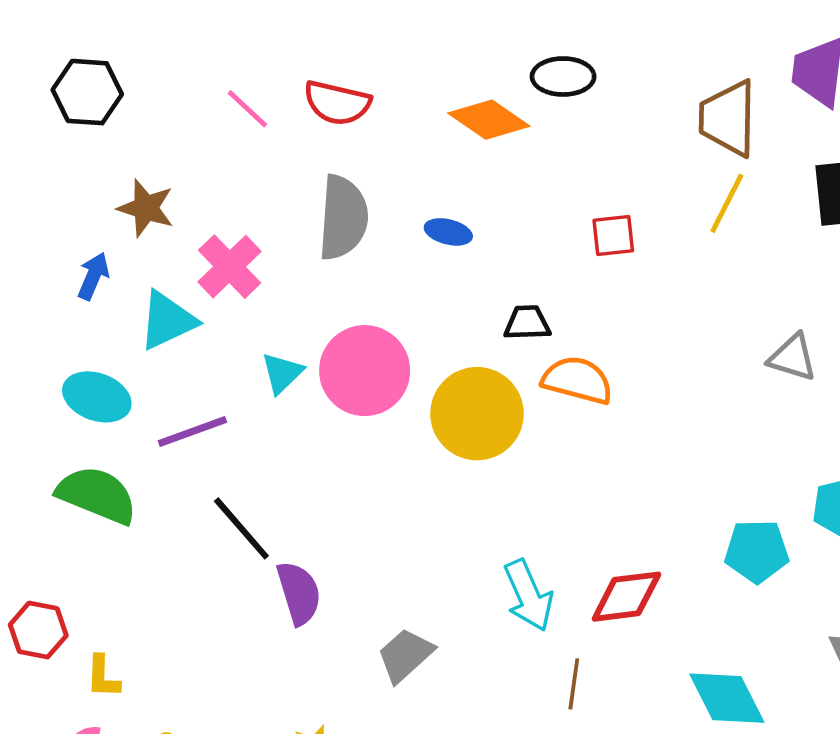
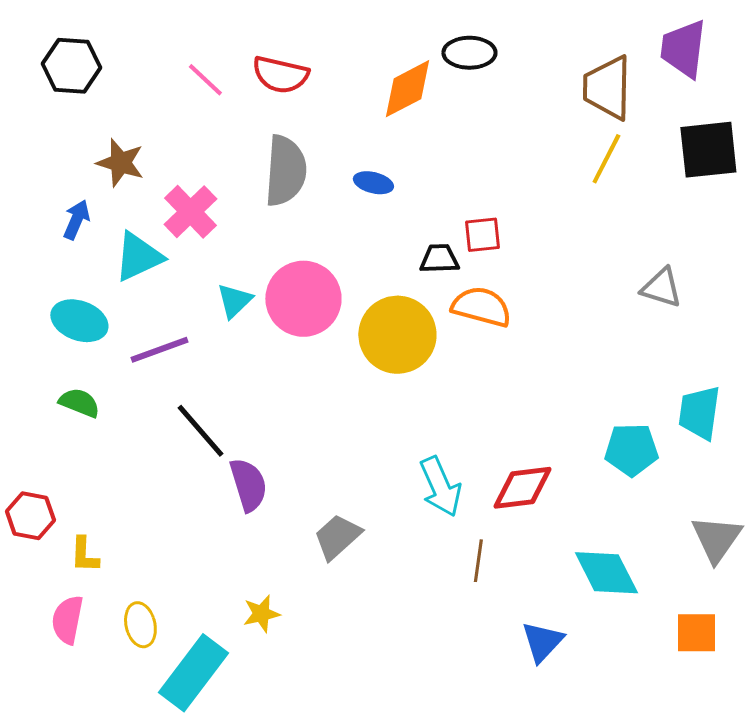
orange diamond: (489, 120) -> (407, 89), turned -62
red square: (613, 236) -> (482, 235), moved
green semicircle: (97, 495) -> (79, 403), size x0.6

